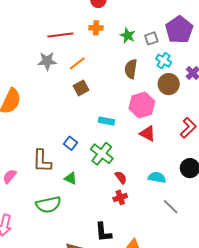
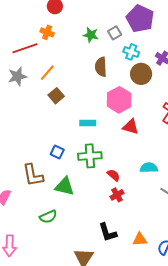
orange cross: (96, 28) -> (47, 32), moved, turned 32
green cross: (102, 154) -> (90, 156), turned -30
green triangle: (71, 178) -> (65, 186), size x1.5
green semicircle: (48, 205) -> (48, 217), size x0.7

